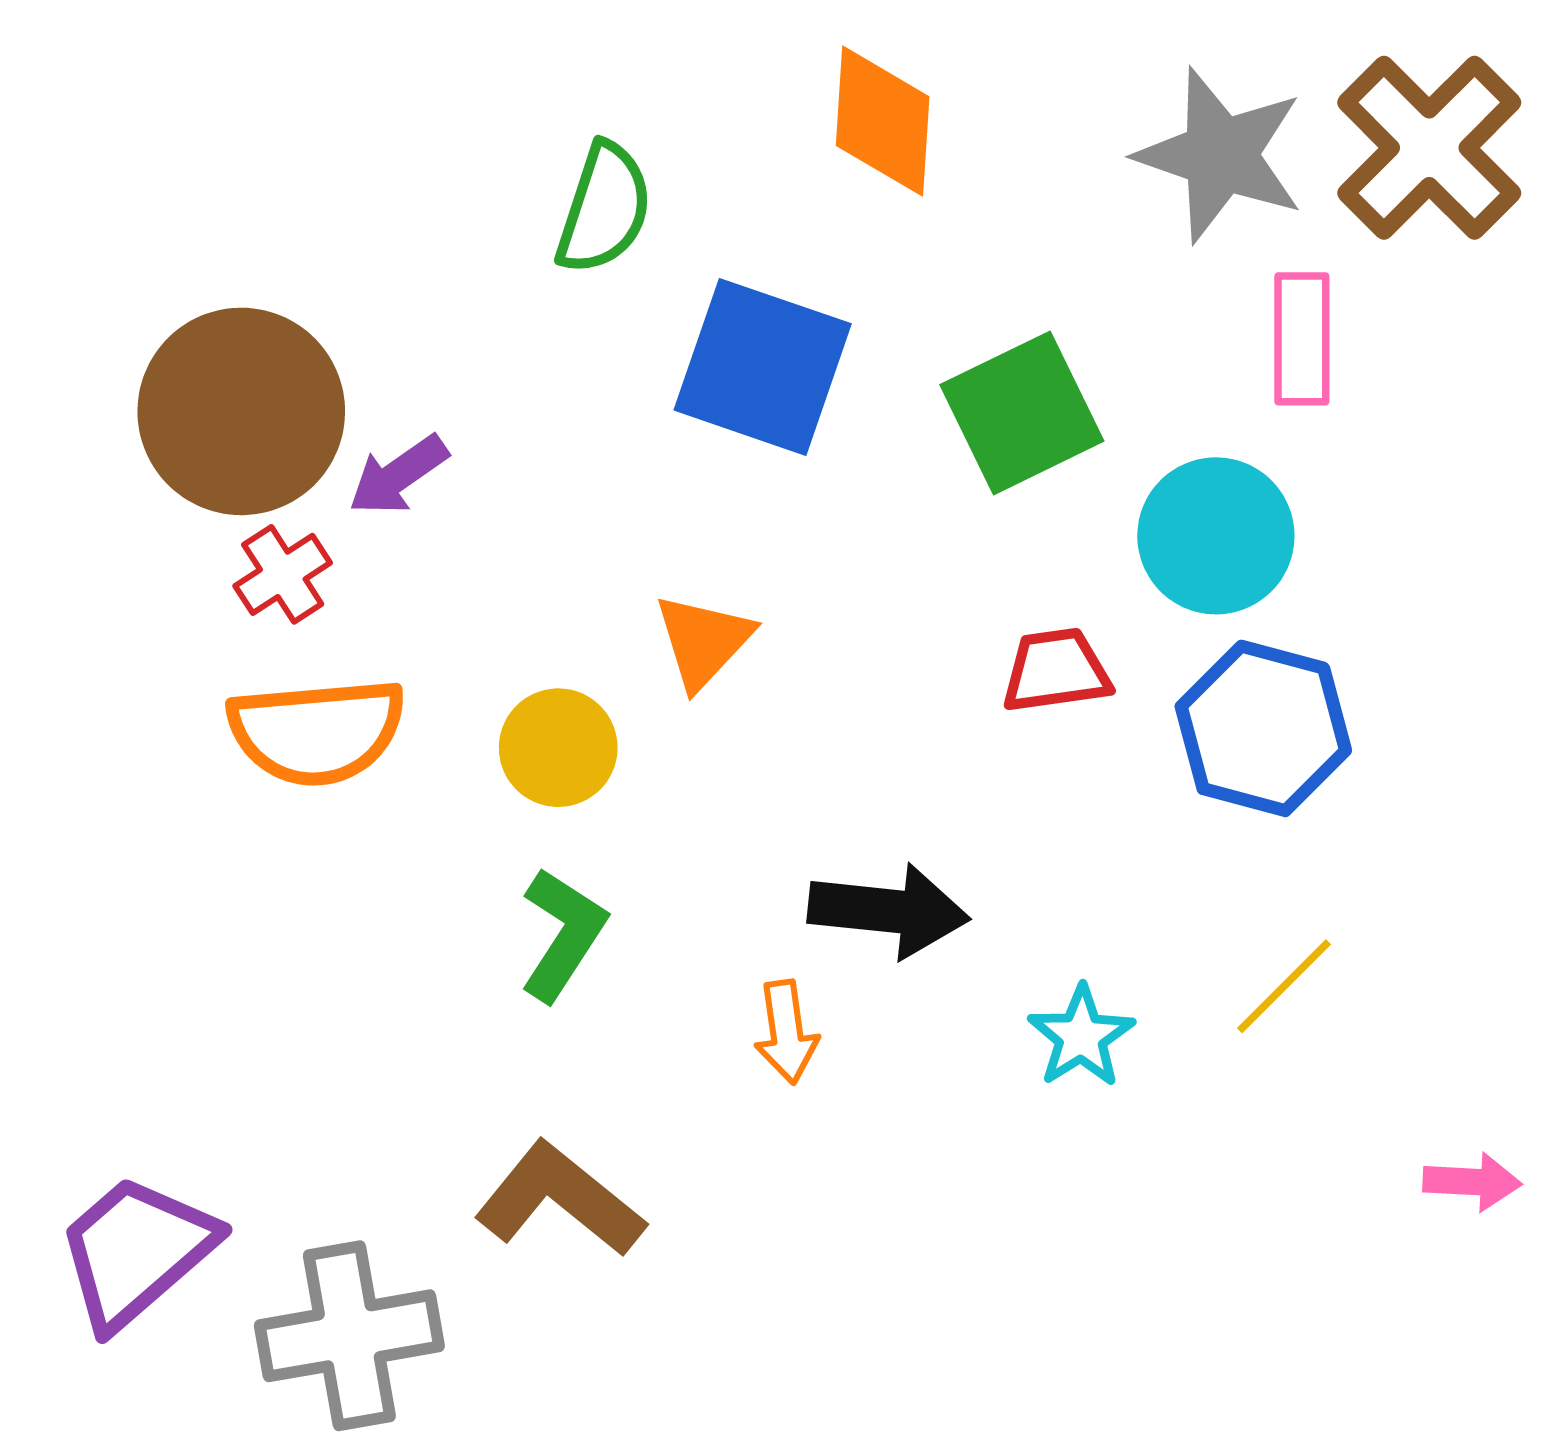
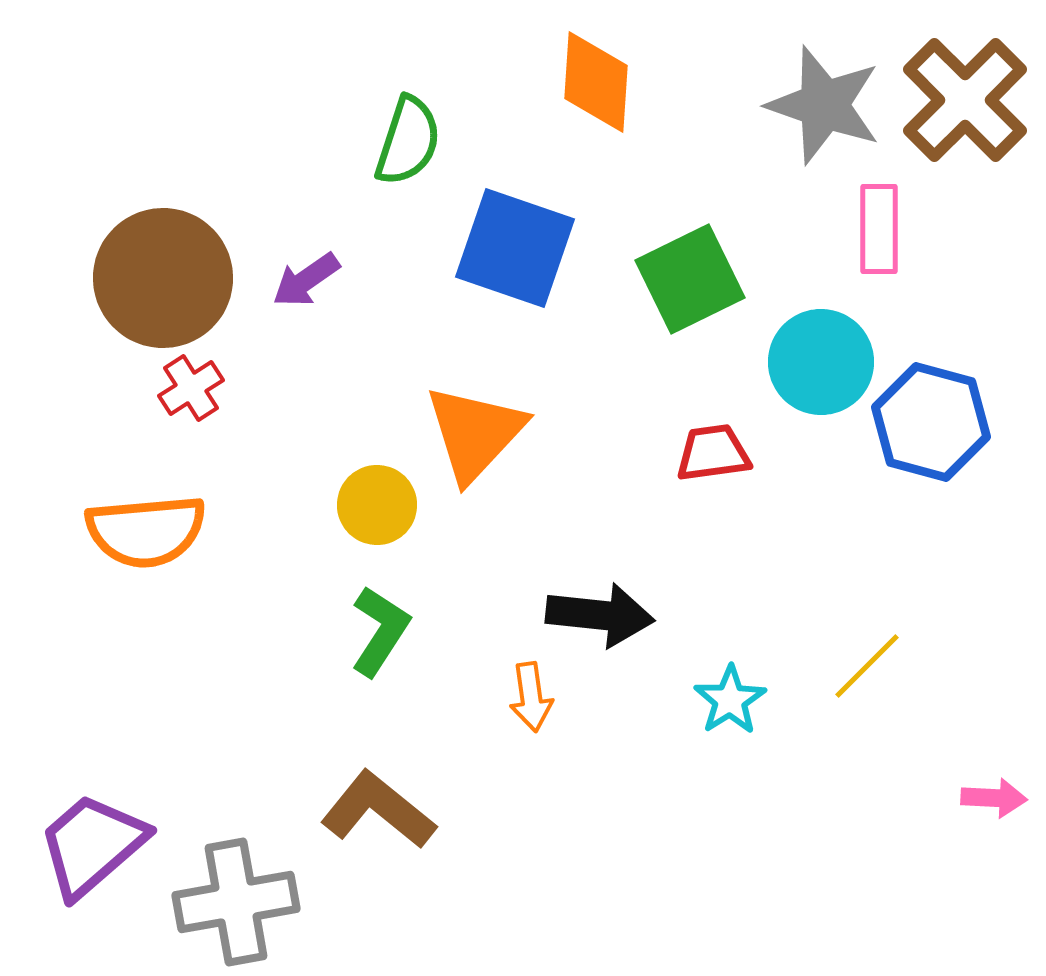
purple arrow: (398, 475) -> (306, 280), moved
orange triangle: (703, 641) -> (475, 433), size x1.5
blue hexagon: (1263, 728) -> (931, 422), moved
orange semicircle: (317, 731) -> (146, 531), moved

